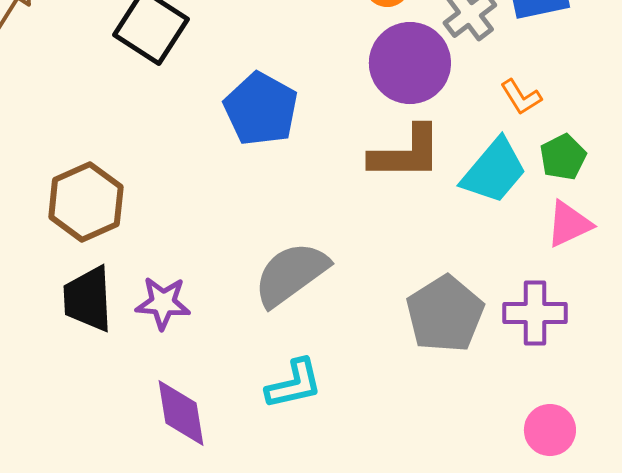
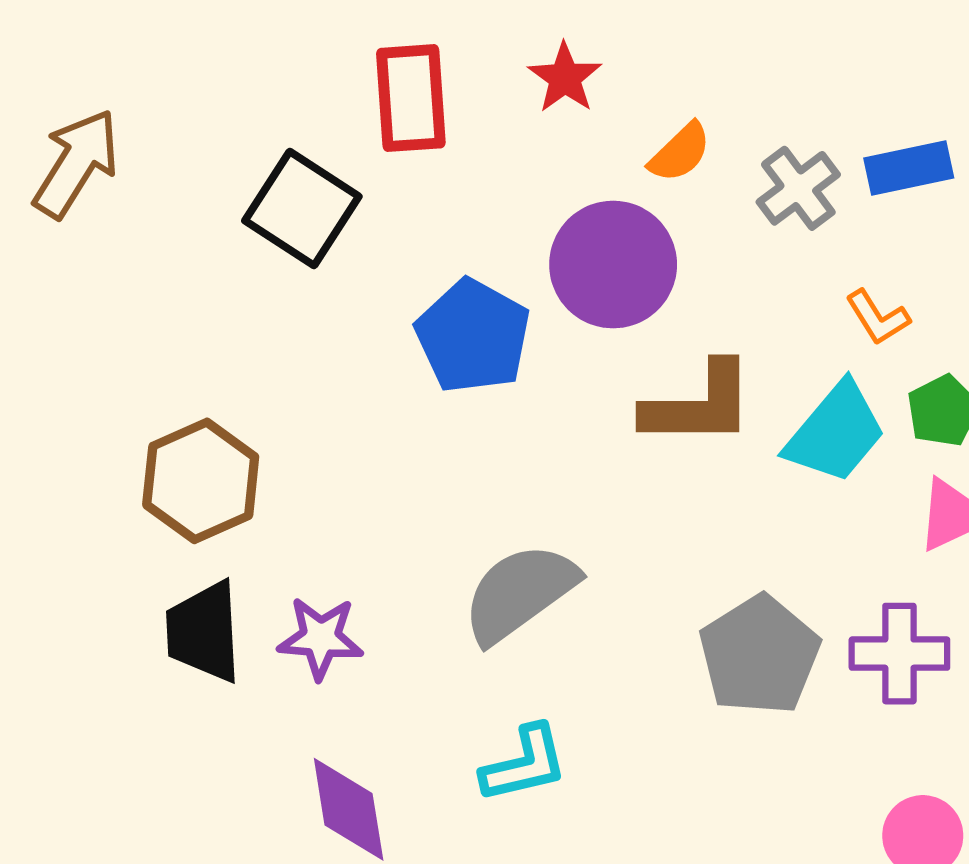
purple circle: (410, 63) -> (613, 265), moved

